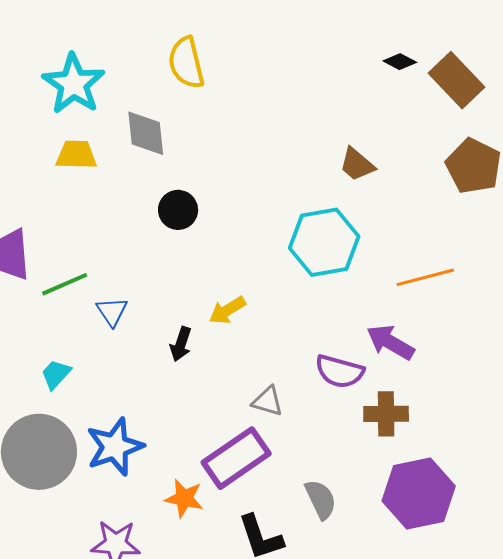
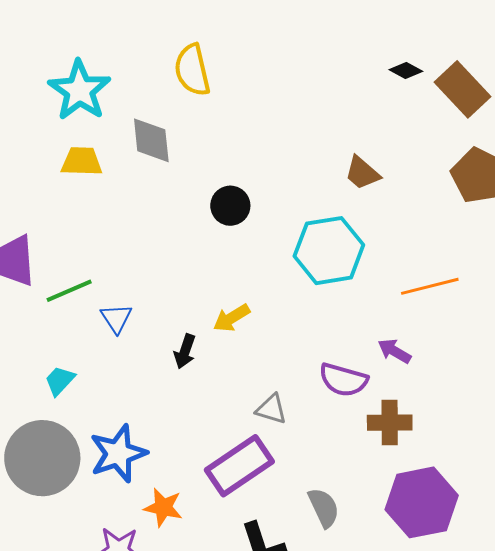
black circle: (178, 210) -> (230, 206), moved
purple arrow: (390, 342) -> (394, 351), size x0.7
orange star: (184, 498) -> (163, 507), moved

